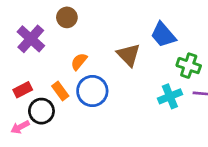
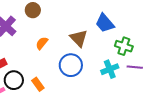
orange rectangle: (60, 91) -> (38, 84), moved
blue circle: (92, 91) -> (71, 65), moved

